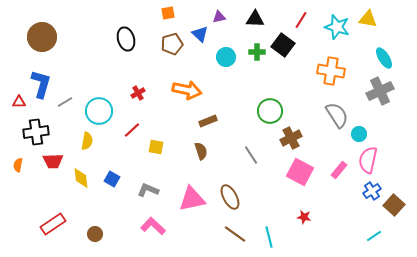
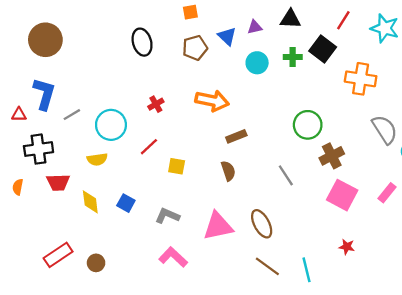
purple triangle: (219, 17) -> (255, 27), moved
orange cross: (331, 71) -> (361, 79), moved
yellow semicircle: (87, 141) -> (97, 159), turned 72
brown circle: (95, 234) -> (96, 263), moved

